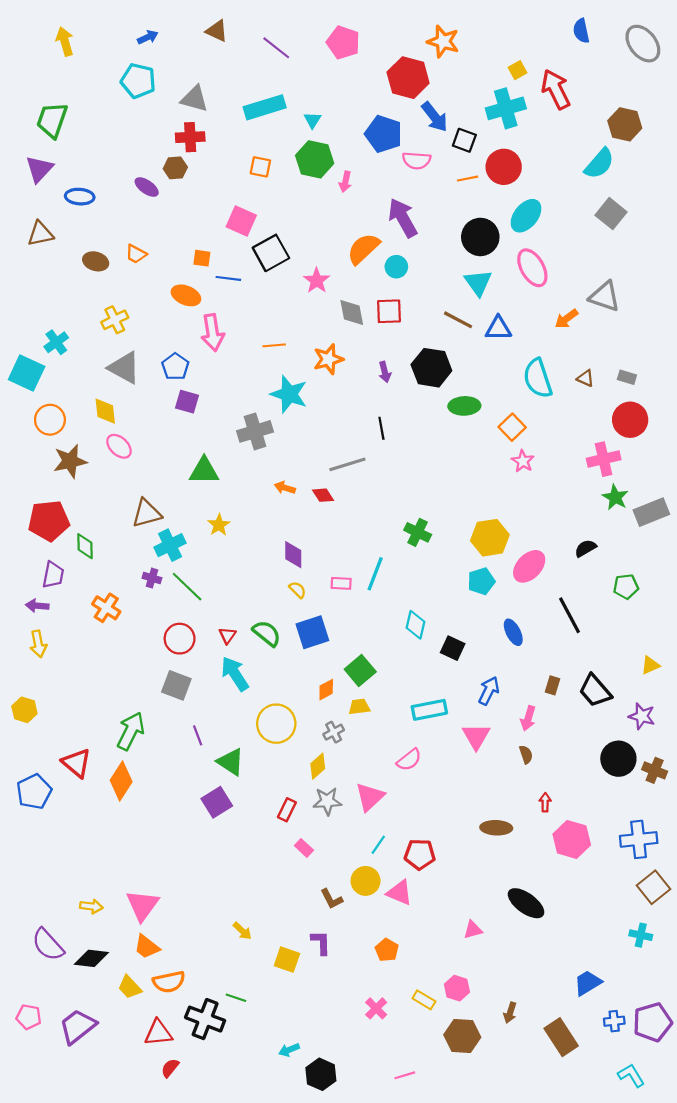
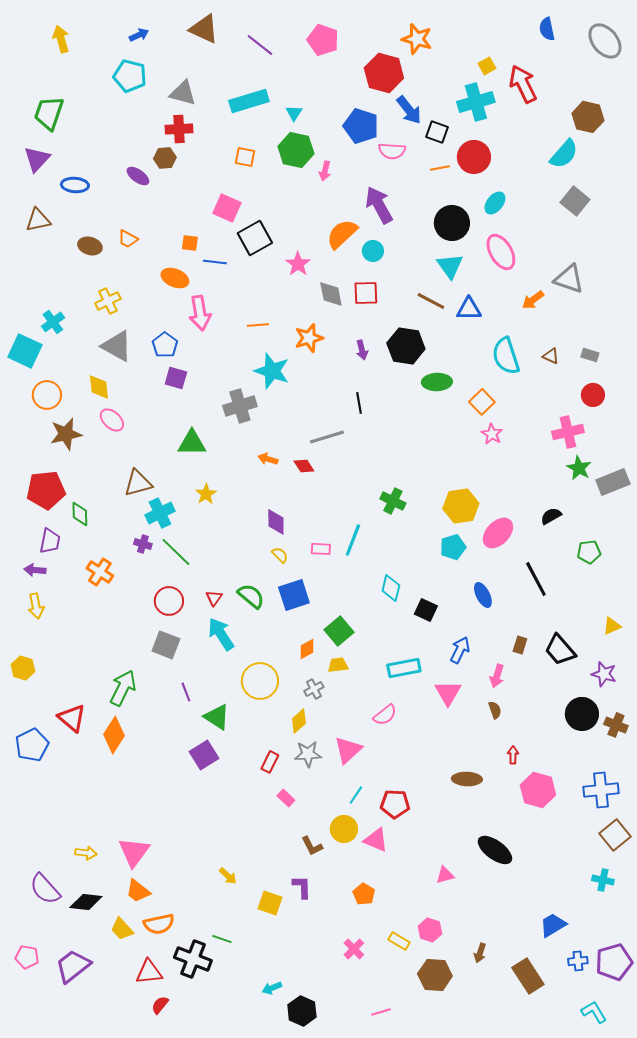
brown triangle: (217, 31) -> (204, 29), size x1.4
cyan ellipse: (526, 216) -> (495, 203), size x0.7
red circle: (630, 420) -> (593, 395), size x0.7

